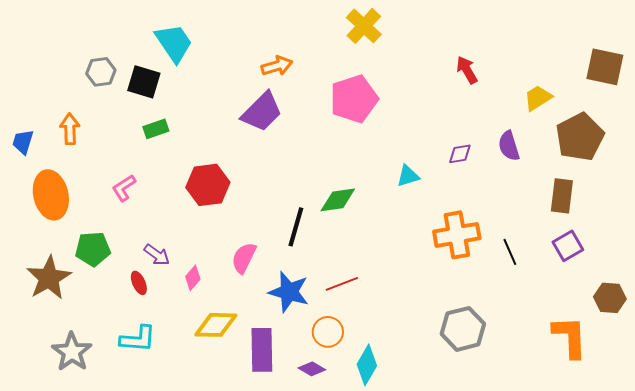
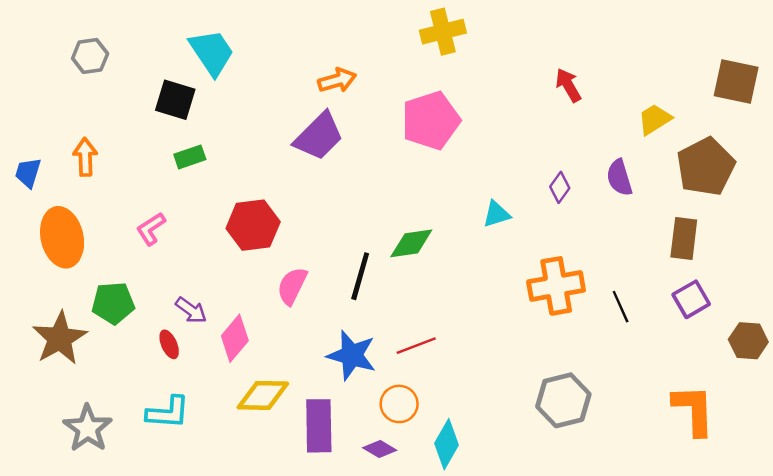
yellow cross: (364, 26) -> (443, 32), turned 33
gray hexagon: (101, 72) -> (90, 56), moved
purple diamond: (460, 154) -> (560, 187), turned -45
pink semicircle: (244, 258) -> (292, 286), moved
pink diamond: (193, 278) -> (235, 338), size x1.5
brown hexagon: (610, 298) -> (748, 341), moved

